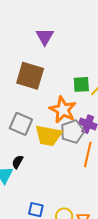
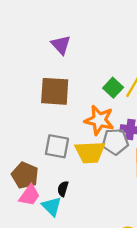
green square: (81, 84) -> (113, 88), turned -30
gray pentagon: (72, 132) -> (115, 142), turned 30

